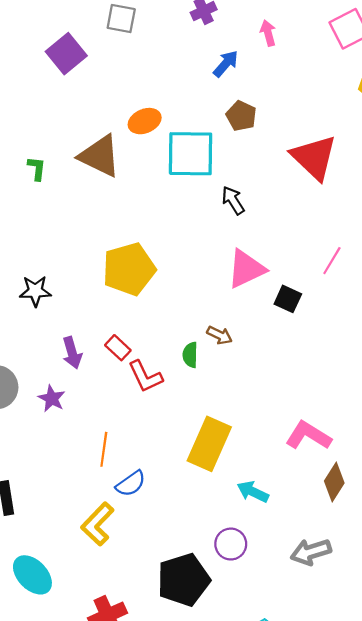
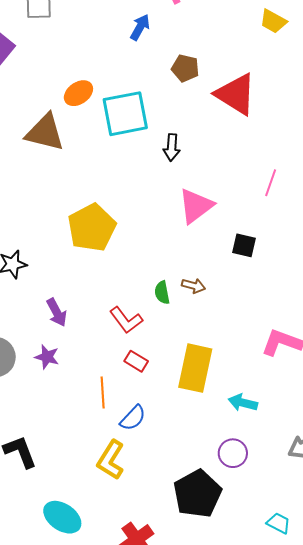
brown pentagon: (241, 116) -> (185, 68), moved
black arrow: (233, 200) -> (172, 147), turned -132
black square: (288, 299) -> (244, 245), moved
brown arrow: (220, 335) -> (193, 286), moved
red rectangle: (118, 348) -> (136, 361), moved

